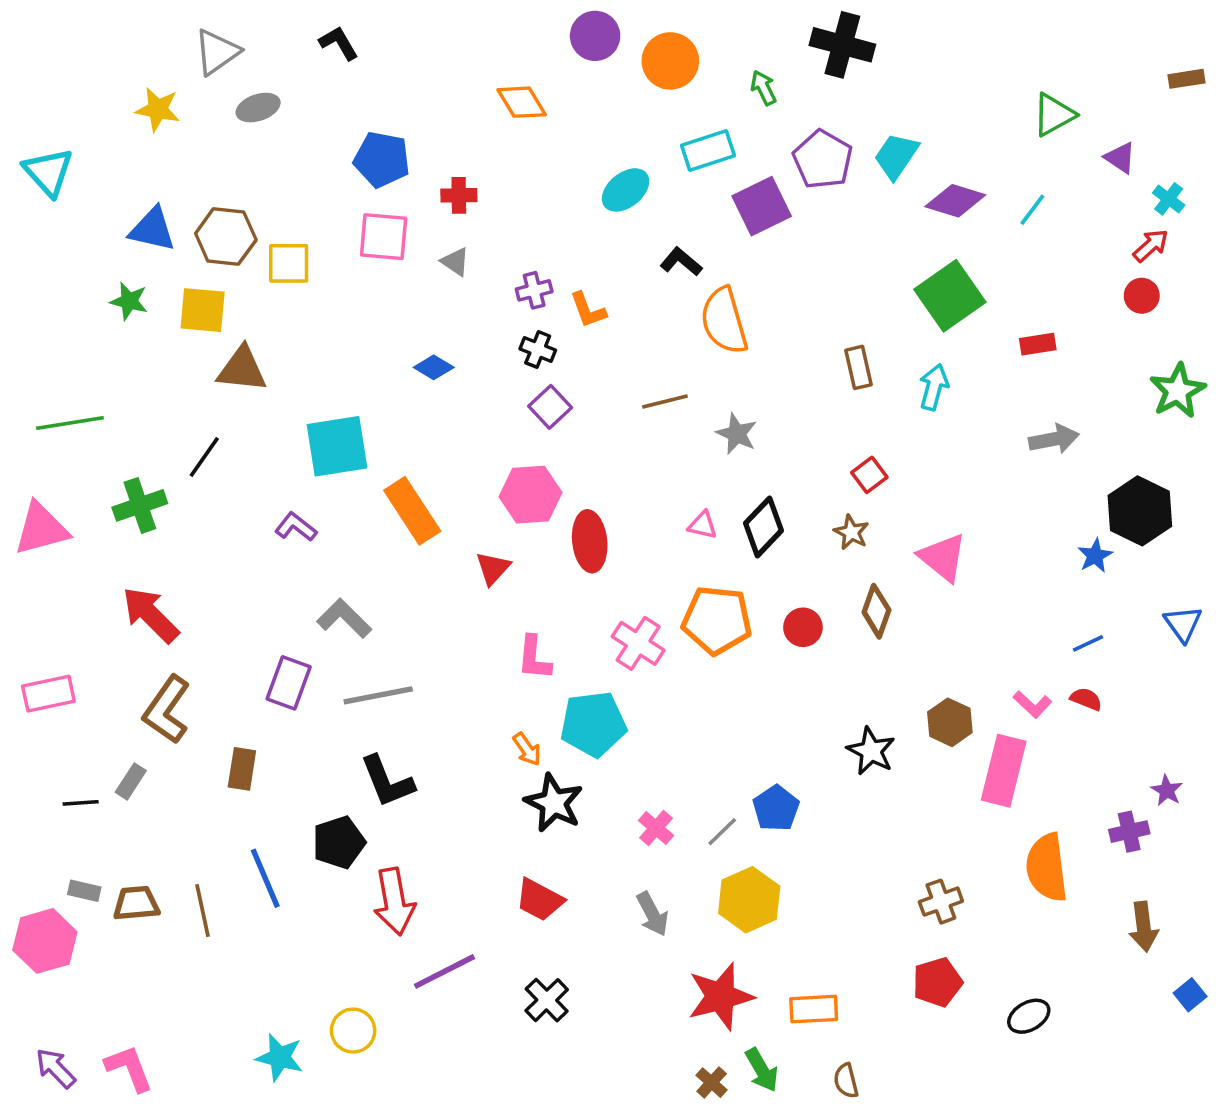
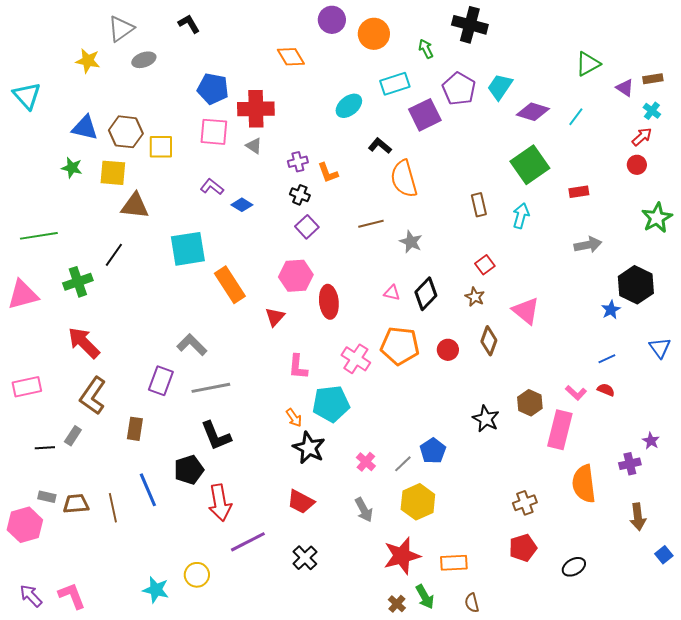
brown rectangle: (1187, 79) -> (653, 79), moved
red cross: (459, 195) -> (256, 109), size x1.8
purple L-shape: (296, 527) -> (212, 187), moved

